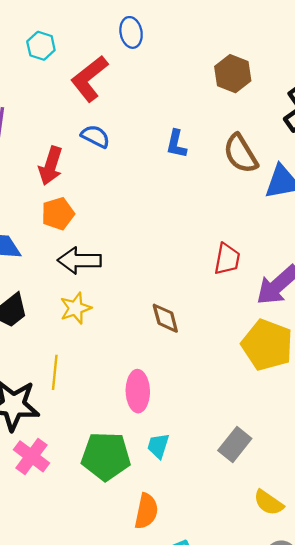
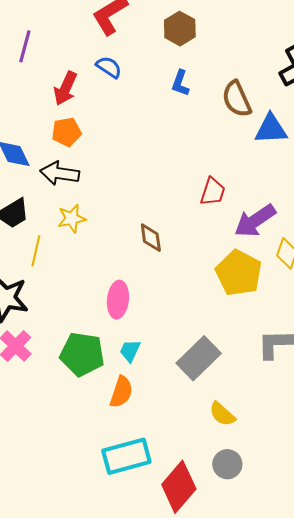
brown hexagon: (233, 74) -> (180, 29), moved
black arrow: (79, 260) -> (60, 173), moved
yellow line: (55, 372) -> (36, 251), moved
gray rectangle: (235, 444) -> (199, 358), size x1.4
orange semicircle: (146, 511) -> (121, 392), moved

